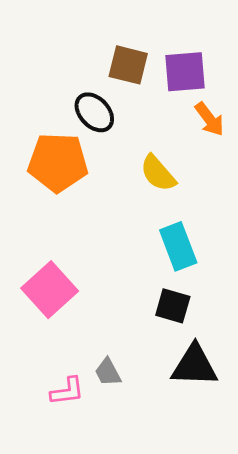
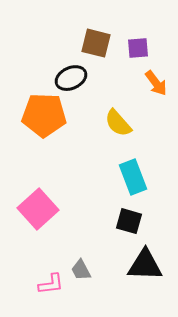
purple square: (185, 72) -> (138, 48), size x0.7
black ellipse: (94, 112) -> (71, 78), turned -72

